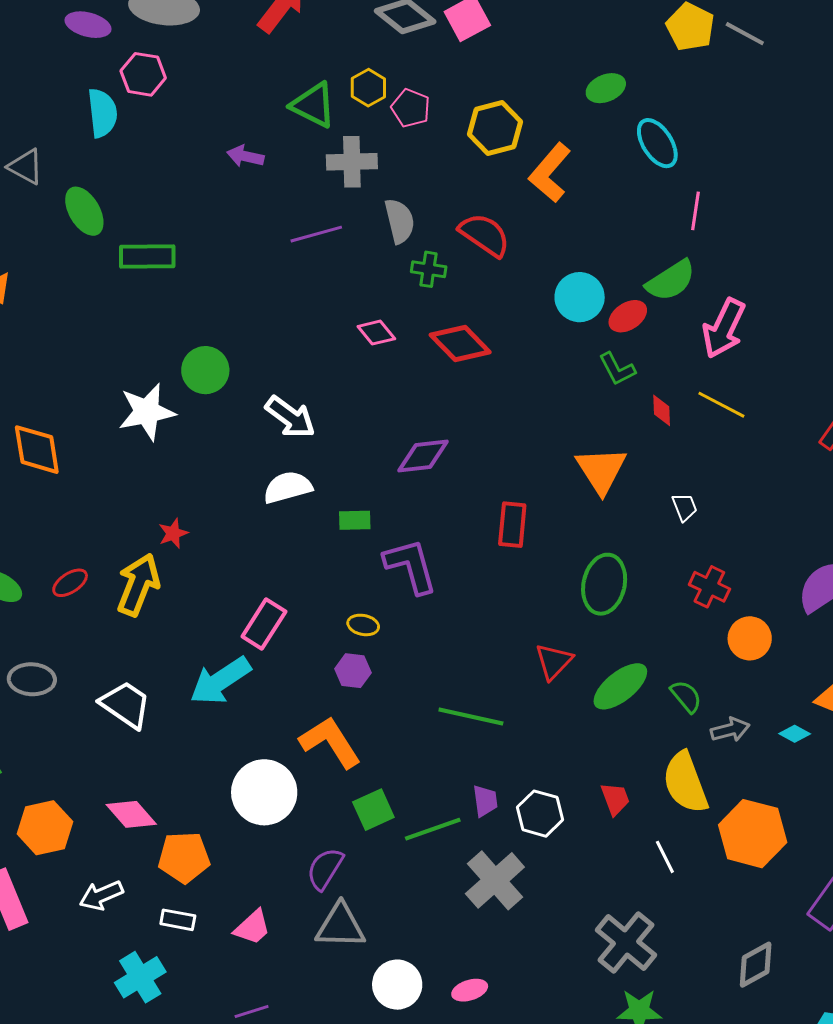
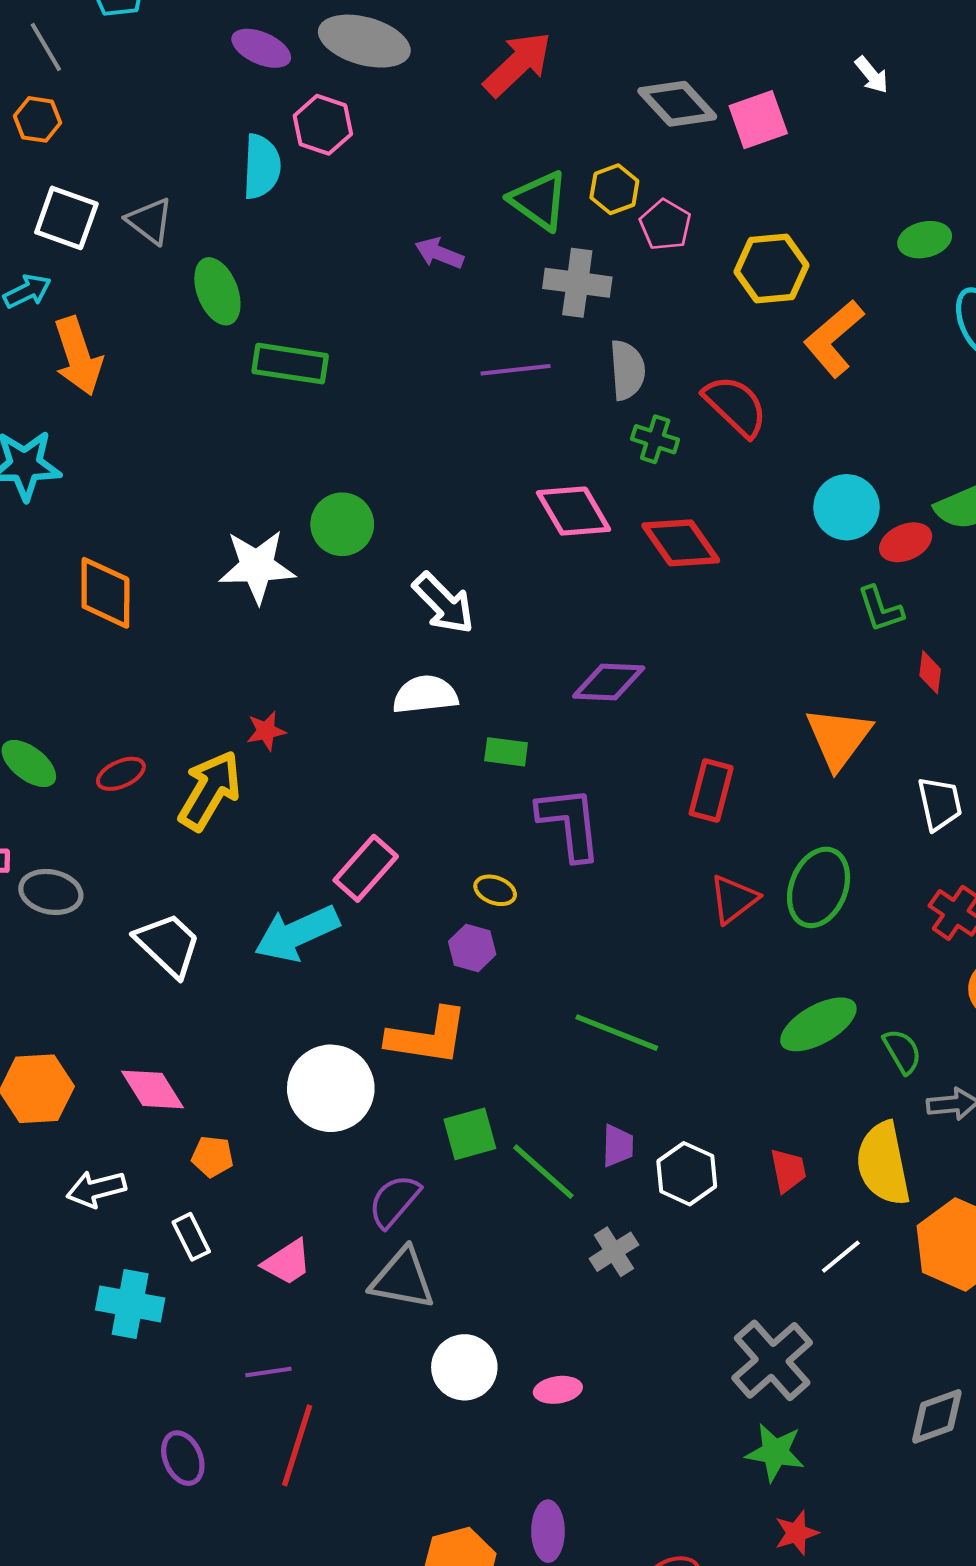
pink diamond: (376, 333) -> (574, 511), size x1.5
white trapezoid: (685, 507) -> (940, 804), size x1.4
red triangle: (554, 661) -> (734, 899), moved
orange L-shape: (330, 742) -> (428, 1037), turned 122
green line: (433, 829) -> (543, 1172), turned 52
orange pentagon: (184, 857) -> (212, 1156), size x0.6
white line: (665, 857) -> (841, 1257), turned 68
gray cross: (495, 880) -> (614, 1252), size x0.6
white rectangle: (178, 920) -> (191, 1237), turned 44
cyan cross: (140, 977) -> (130, 1304), turned 33

